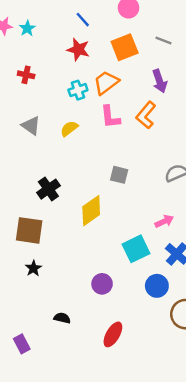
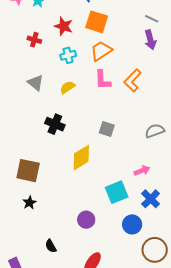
orange square: (125, 47) -> (97, 22), moved, turned 35
red star: (78, 50) -> (64, 26), moved
purple arrow: (160, 81) -> (150, 40), moved
cyan cross: (78, 90) -> (68, 55), moved
black cross: (48, 189) -> (55, 124), moved, turned -36
black semicircle: (62, 318) -> (51, 246), turned -136

